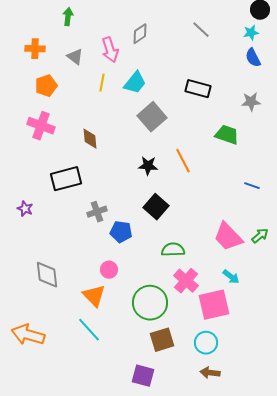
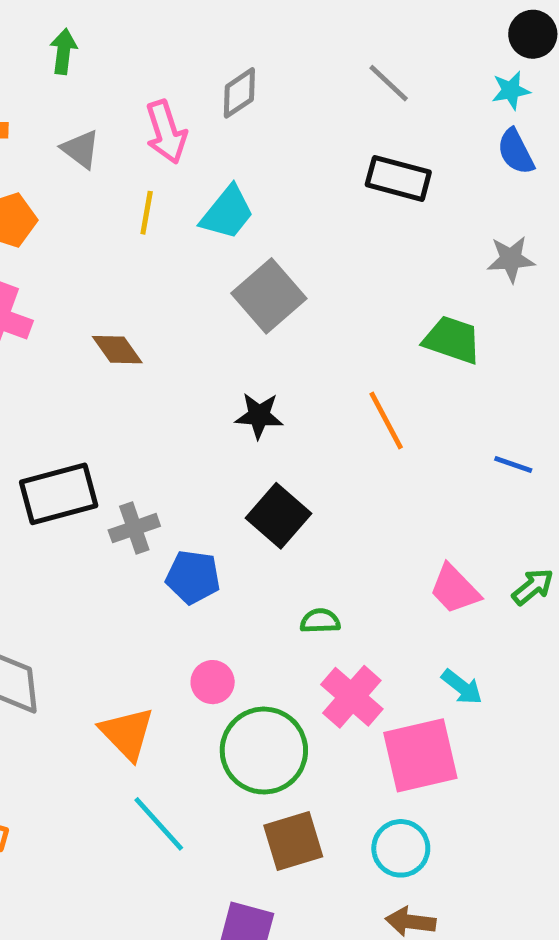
black rectangle: (198, 89) -> (398, 178), moved
brown diamond: (90, 139) -> (117, 350), turned -30
orange line: (183, 161) -> (386, 420), moved
black rectangle: (66, 179) -> (59, 494), moved
pink trapezoid: (228, 237) -> (455, 589), size x0.7
green semicircle: (173, 250) -> (320, 621), size x0.7
pink circle: (109, 270) -> (213, 682), moved
cyan line: (89, 330) -> (159, 824), moved

